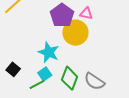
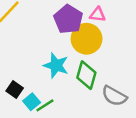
cyan square: (45, 74) -> (32, 102), moved
green diamond: (70, 78) -> (86, 75), moved

